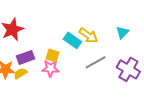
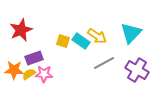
cyan triangle: (122, 32) -> (131, 33), size x1.6
yellow square: (52, 55) -> (63, 41), moved
pink star: (50, 68) -> (44, 74), moved

